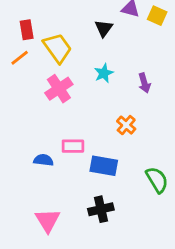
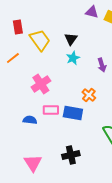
black triangle: (104, 28) -> (71, 39), moved
orange line: (20, 58) -> (13, 58), moved
pink cross: (59, 89) -> (41, 84), moved
blue rectangle: (104, 166) -> (73, 113), moved

